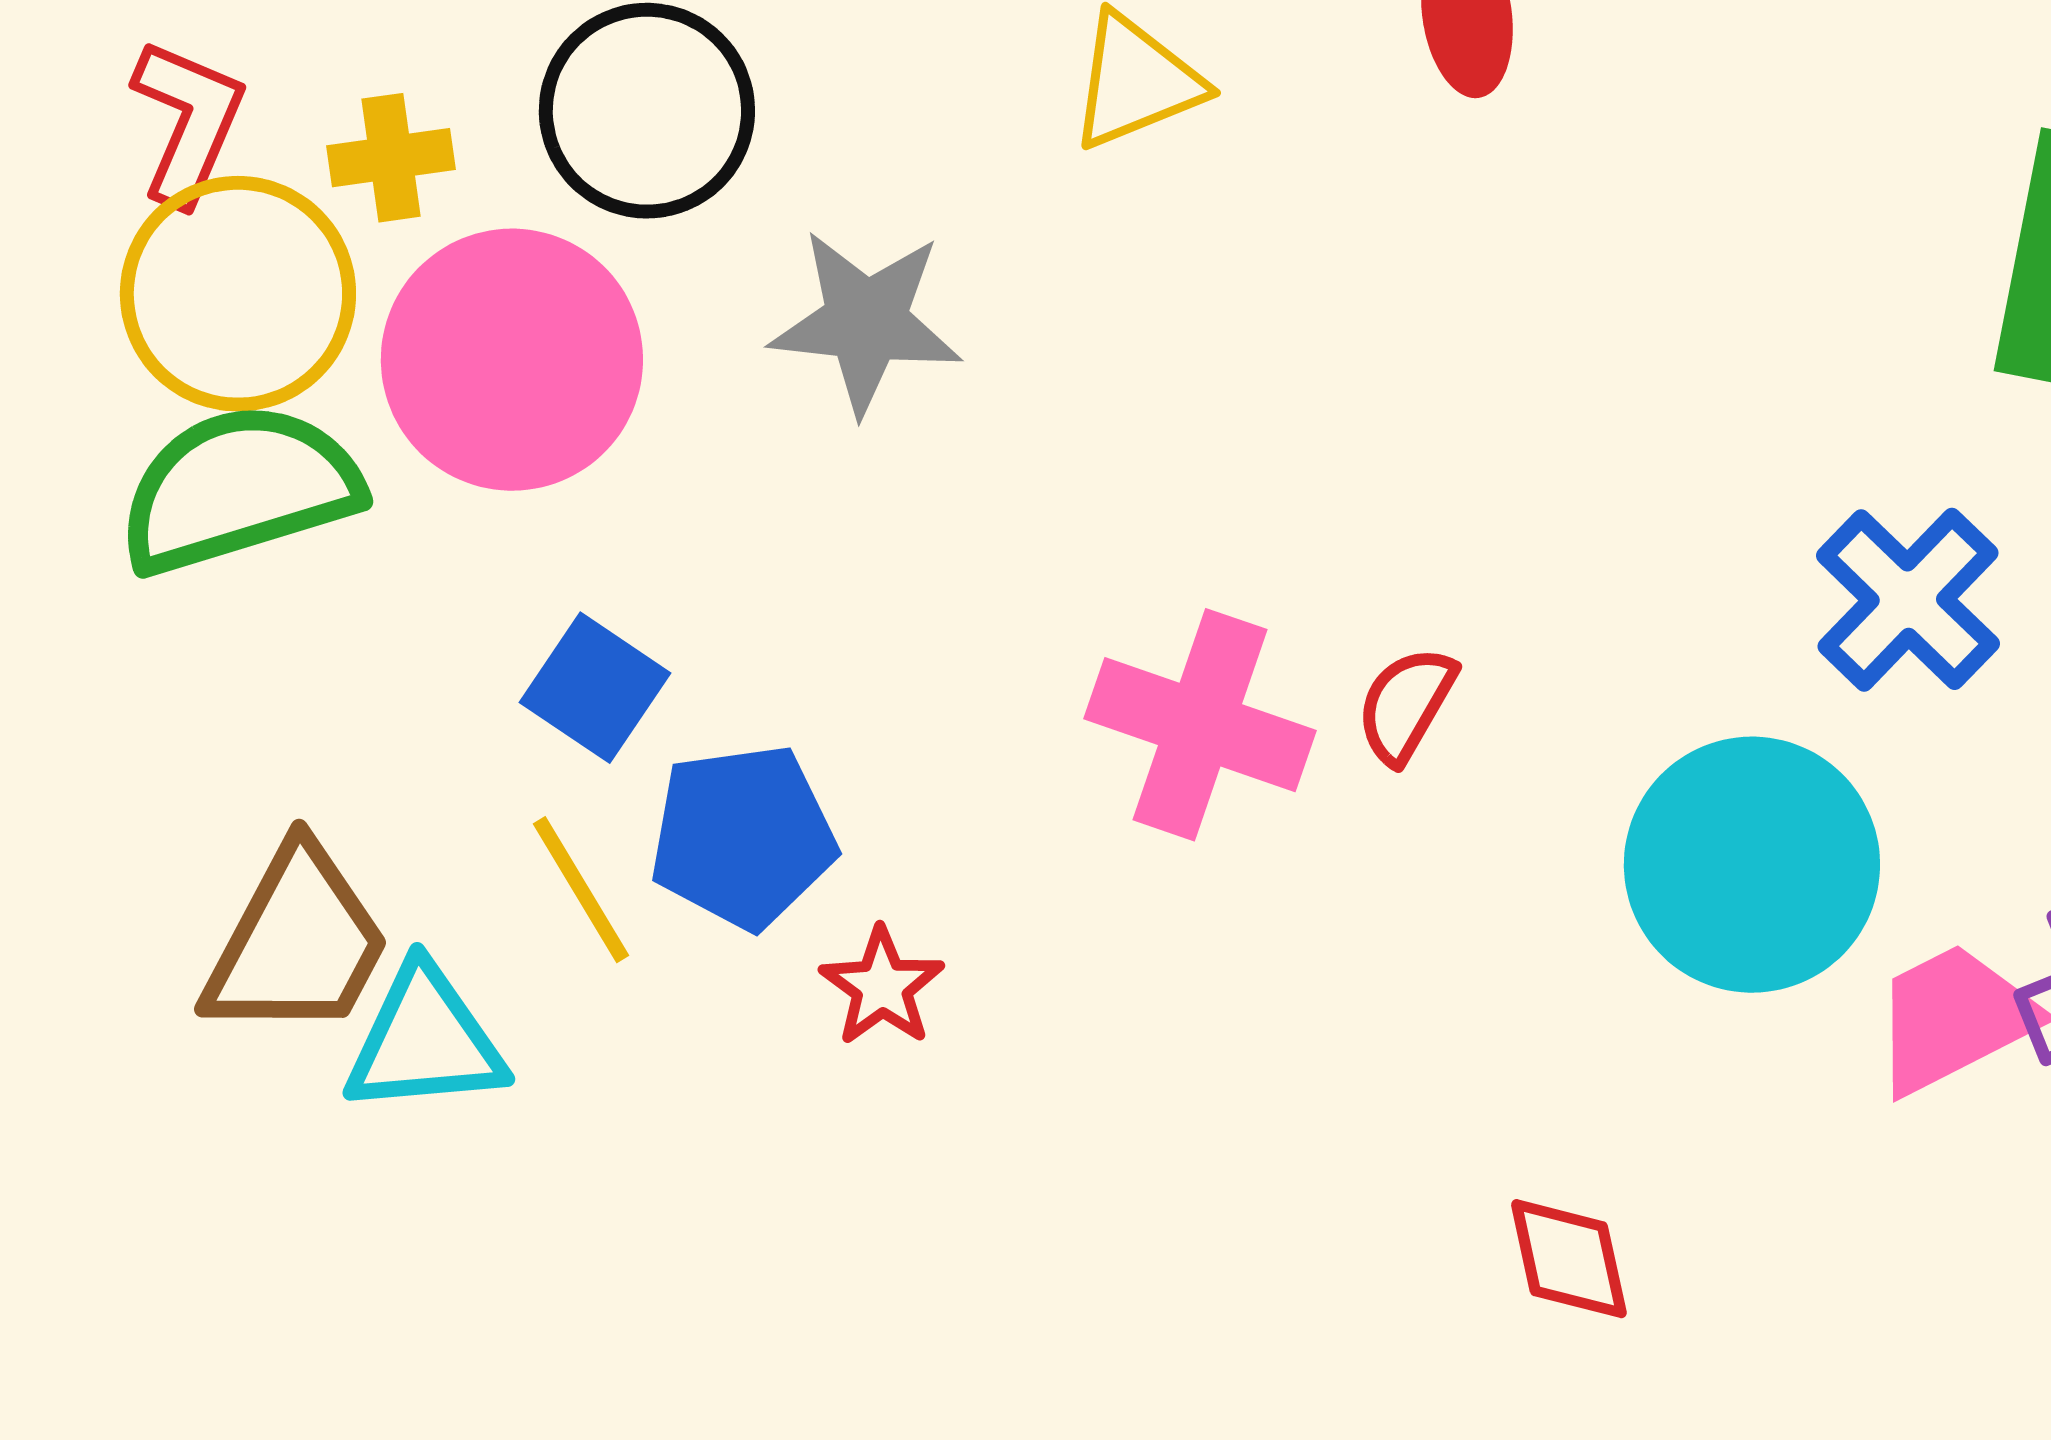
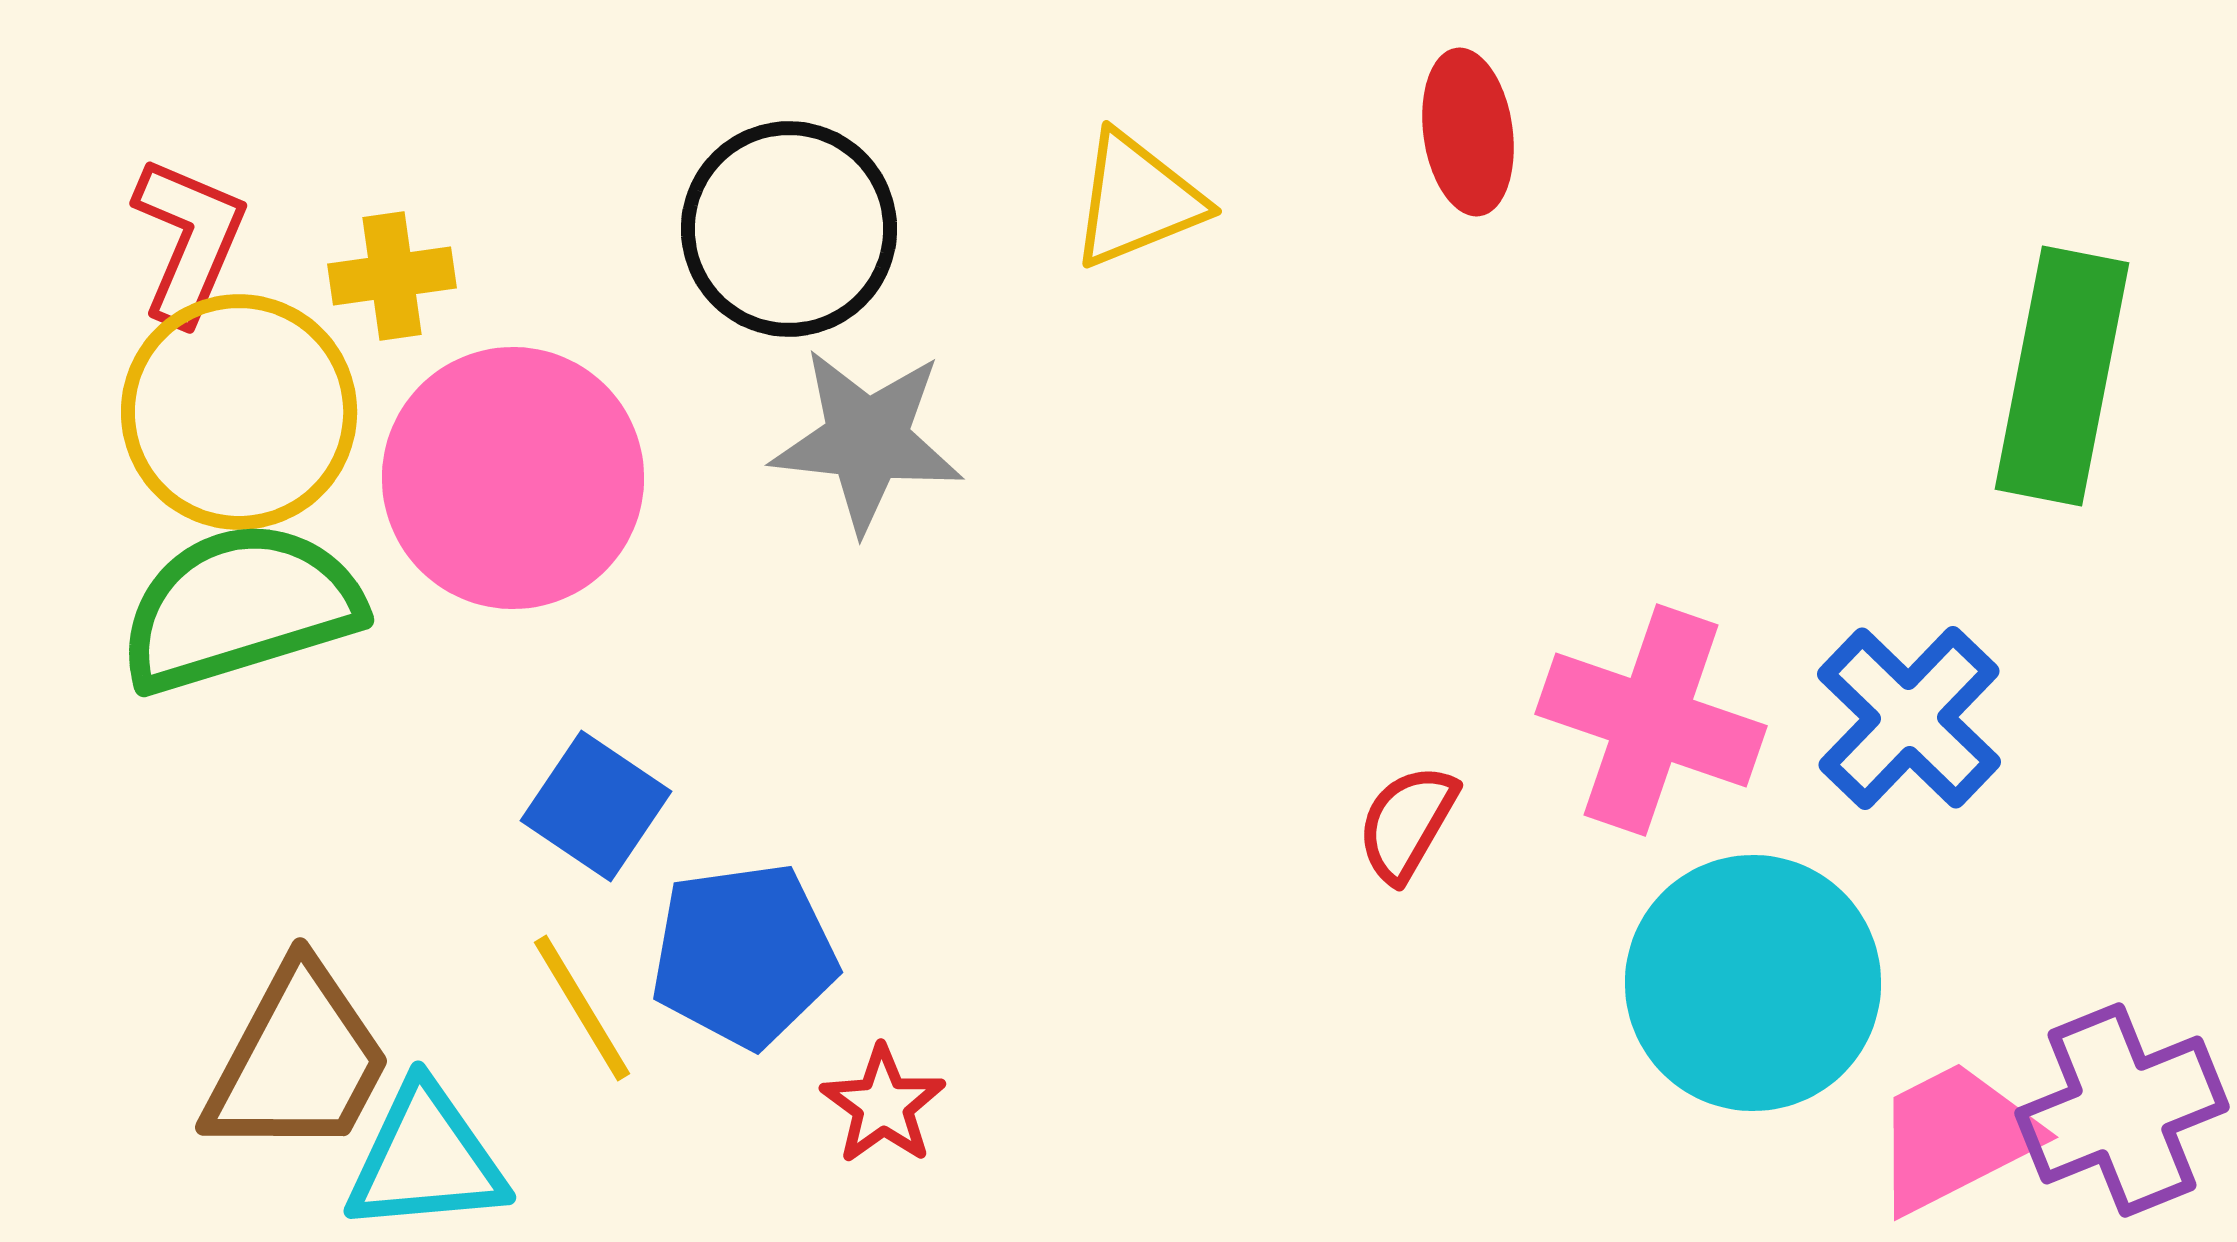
black circle: (647, 111) -> (789, 229), moved
pink cross: (1200, 725) -> (1651, 720), moved

